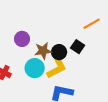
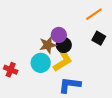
purple circle: (22, 39) -> (59, 35), moved
black square: (78, 47) -> (99, 38), moved

